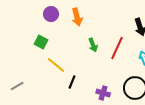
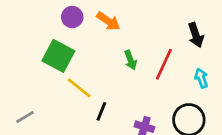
orange arrow: (77, 17) -> (108, 21), turned -42
green square: (41, 42) -> (58, 56), size x1.6

